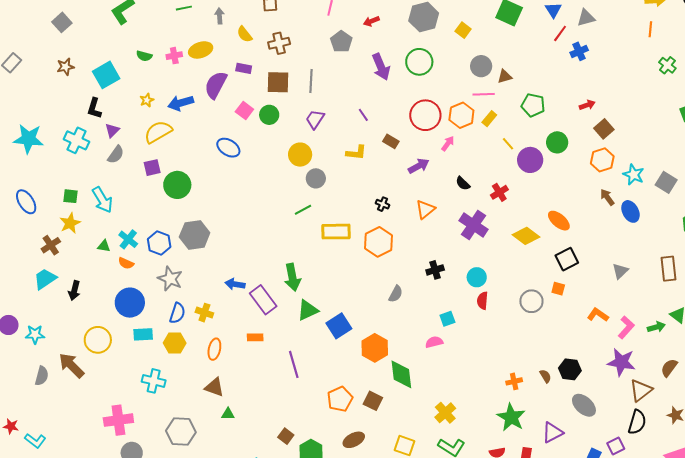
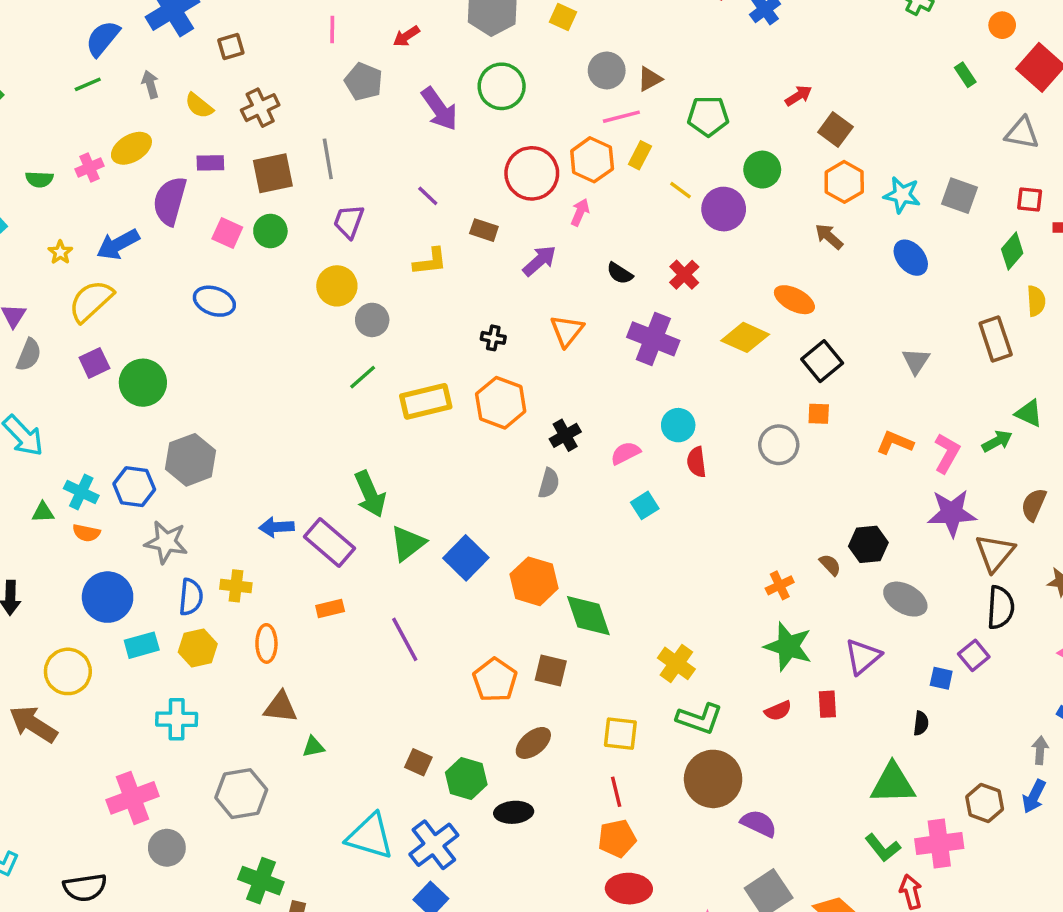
brown arrow: (607, 197) -> (829, 237), moved
black cross: (435, 270) -> (565, 435), moved
pink semicircle: (434, 342) -> (626, 453), moved

